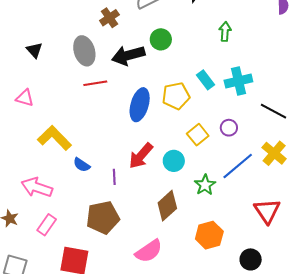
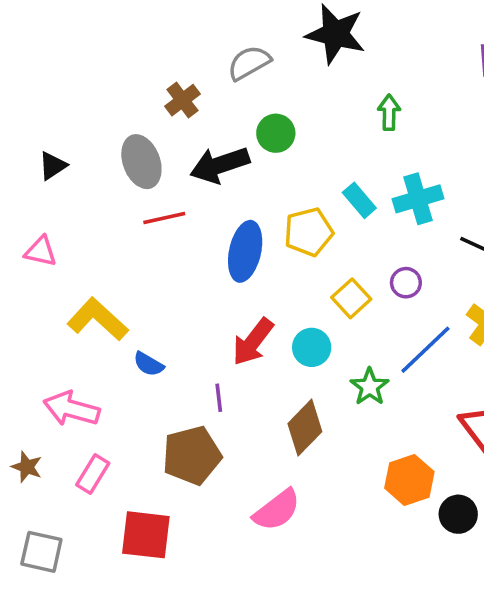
black triangle: (34, 50) -> (53, 166), turned 42
purple line: (114, 177) -> (219, 398), moved
orange hexagon: (209, 235) -> (409, 480), moved

